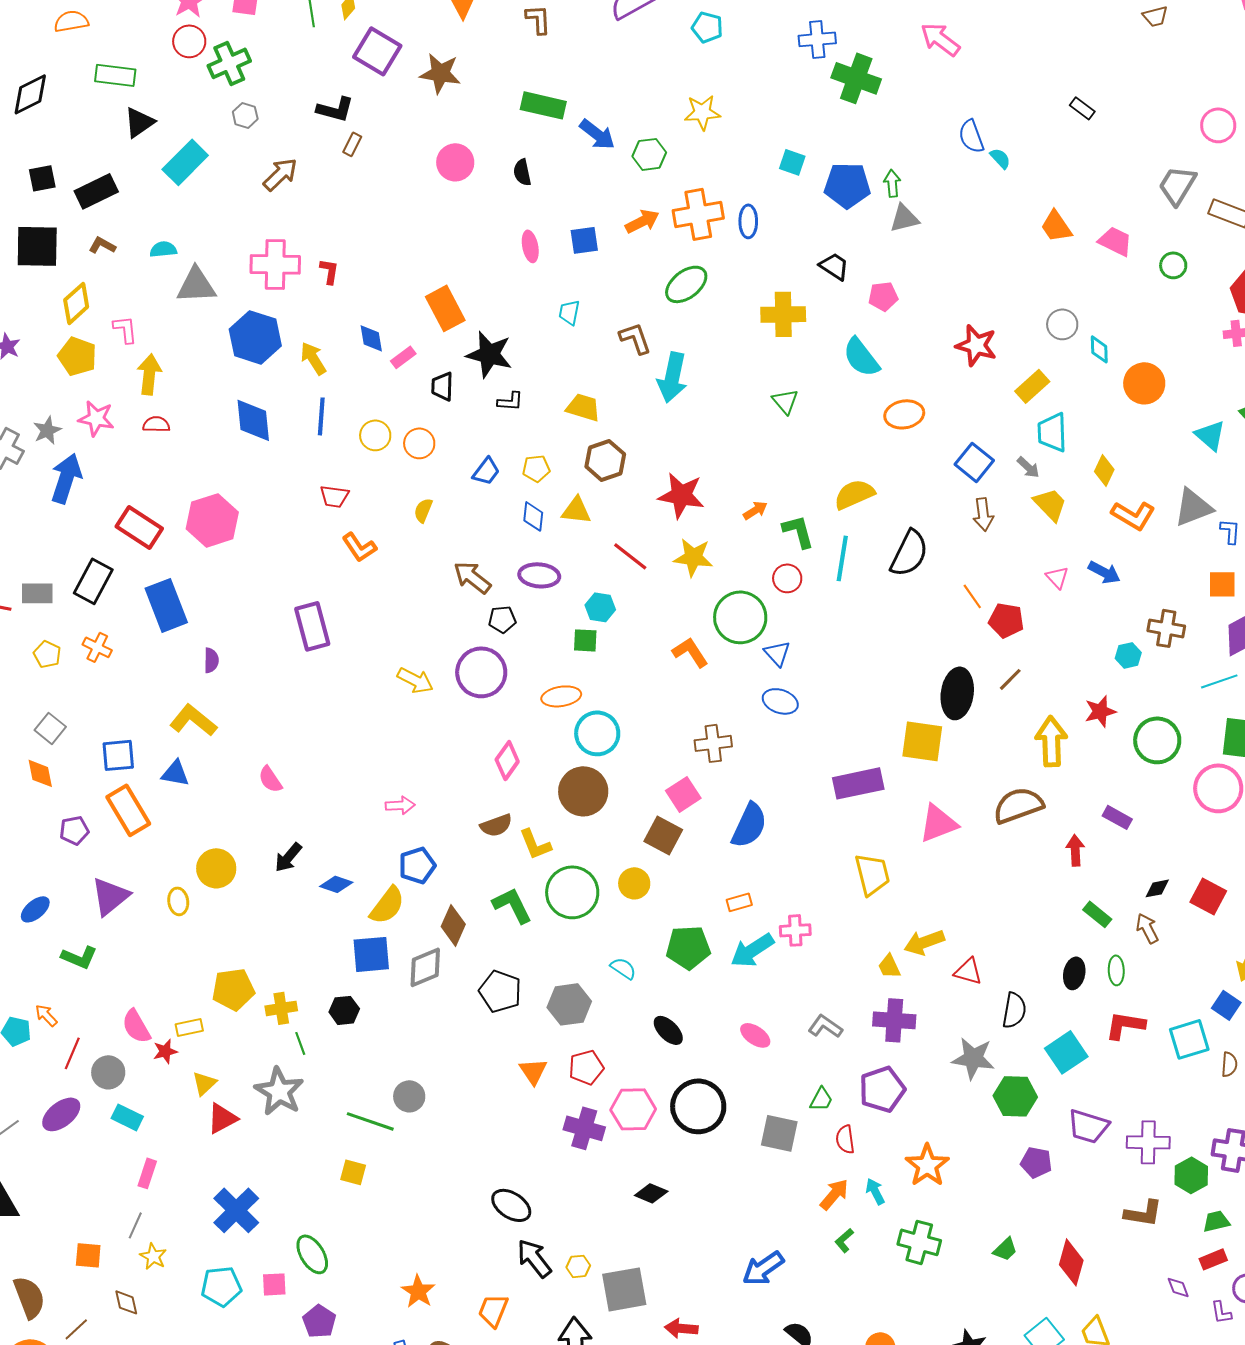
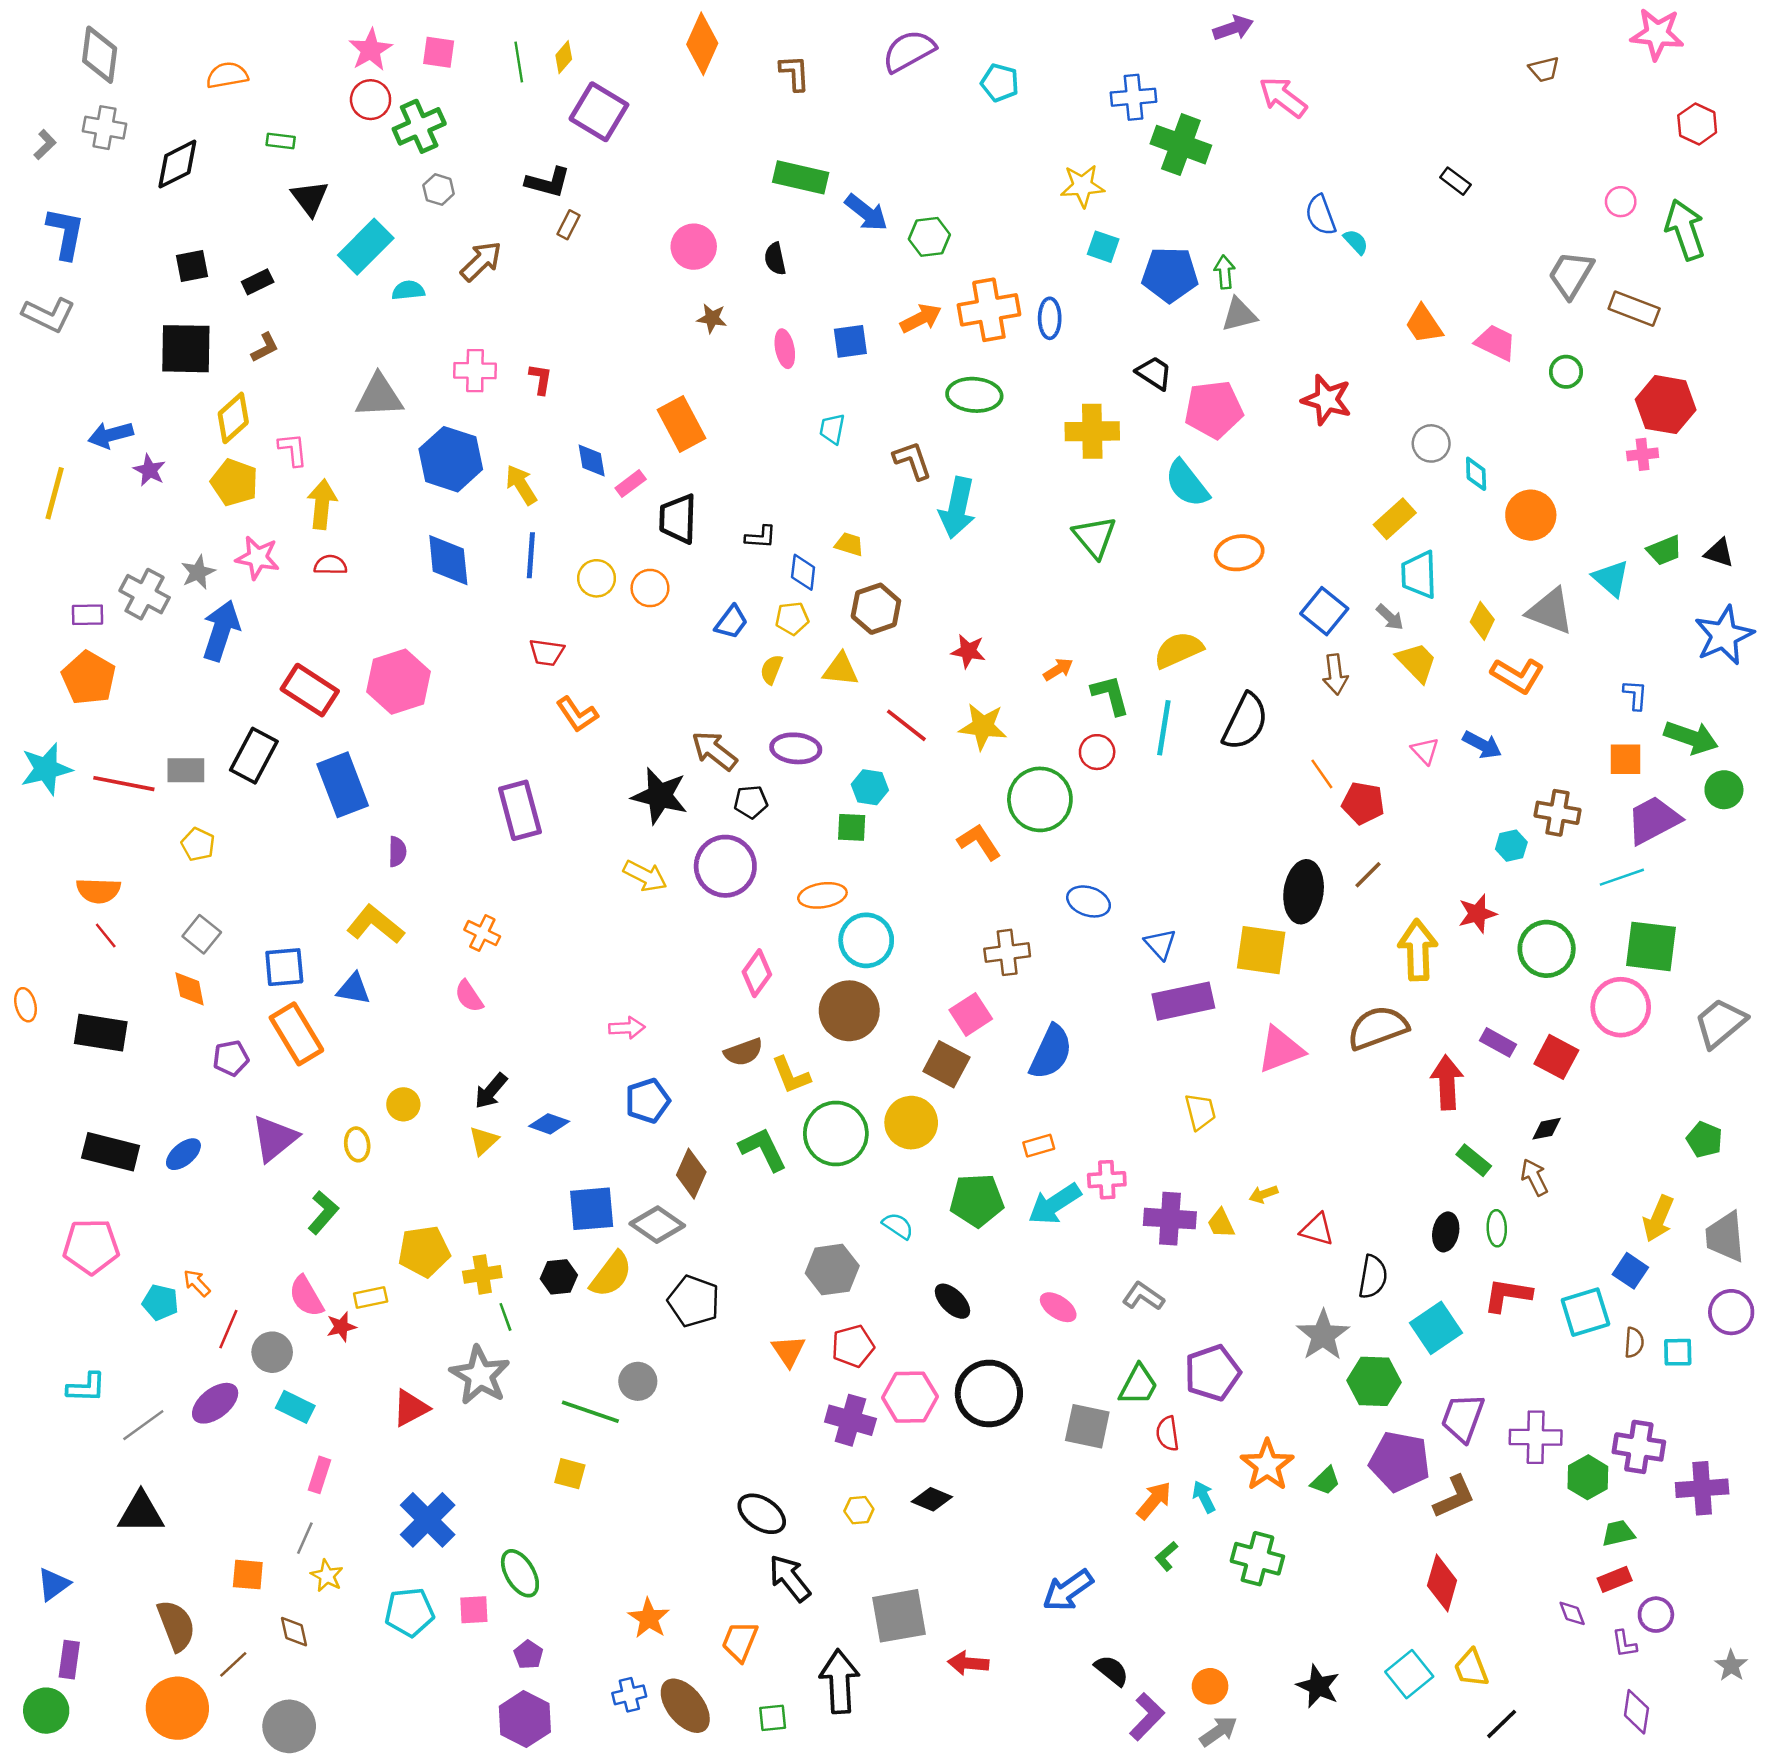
brown star: (440, 73) -> (712, 318), moved, size x0.6
green rectangle: (115, 75) -> (281, 141), size x0.6
yellow star: (702, 112) -> (1082, 186), moved
black triangle: (139, 122) -> (310, 198), turned -32
pink circle: (1218, 125) -> (1621, 202), size x0.7
black rectangle: (96, 191) -> (258, 282), size x0.6
brown L-shape: (102, 245) -> (265, 347), turned 124
cyan semicircle: (163, 249) -> (408, 290), moved
pink cross: (275, 264) -> (475, 371), size x0.7
green ellipse: (686, 284) -> (974, 395), turned 42
pink pentagon: (883, 296) -> (1214, 409), size x1.6
red star: (976, 345) -> (1327, 400), moved
black star: (489, 354) -> (660, 796), moved
black trapezoid: (442, 386) -> (678, 519), size x1.4
green triangle: (785, 401) -> (1095, 537), size x1.4
yellow trapezoid: (583, 407) -> (849, 544), size x0.7
red star: (681, 495) -> (968, 651), size x0.6
gray triangle: (1193, 507) -> (1550, 611), moved, turned 42
yellow semicircle: (423, 510) -> (771, 669), moved
blue diamond: (533, 516) -> (803, 572), moved
orange cross: (97, 647) -> (482, 933), moved
blue triangle: (777, 653) -> (1160, 944), moved
red arrow: (1075, 850) -> (1447, 1082), size x1.4
yellow circle: (216, 868) -> (403, 1104), size x0.7
yellow trapezoid: (872, 874) -> (1200, 1112), size x0.7
yellow circle: (634, 883) -> (911, 1123), size x1.4
red square: (1208, 896) -> (1556, 1057), moved
yellow semicircle: (387, 905) -> (611, 1274), moved
yellow arrow: (924, 942) -> (1263, 1194), size x0.6
green L-shape: (79, 957) -> (323, 1212), moved, turned -72
gray diamond: (425, 967) -> (657, 1225), turned 57
black pentagon: (500, 991) -> (694, 1301), moved
purple cross: (894, 1020) -> (1170, 1219), moved
gray star: (973, 1058) -> (1323, 1335), turned 30
yellow triangle: (204, 1083) -> (484, 1141), moved
green trapezoid: (821, 1099) -> (1138, 1385), size x1.4
purple trapezoid: (1088, 1126) -> (1463, 1418), turned 93
purple pentagon: (1036, 1162) -> (1400, 1462), size x1.6
brown L-shape: (1143, 1213) -> (1454, 1497), moved, turned -33
green trapezoid: (1005, 1249) -> (1325, 1481), moved
yellow hexagon: (578, 1266) -> (859, 1510), moved
purple pentagon: (319, 1321) -> (528, 1655), size x0.7

